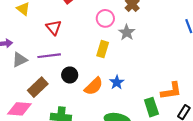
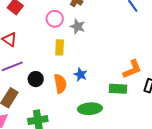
orange semicircle: (94, 86) -> (60, 84), turned -42
green rectangle: (151, 107) -> (118, 89), turned -54

